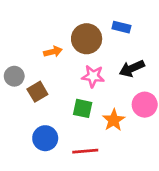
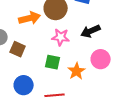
orange arrow: (53, 52) -> (30, 18), size x1.5
brown square: (37, 92) -> (18, 49), turned -35

